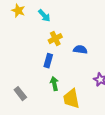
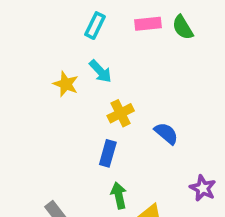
yellow star: (18, 11) -> (66, 84), moved
blue semicircle: (80, 50) -> (166, 133), turned 32

